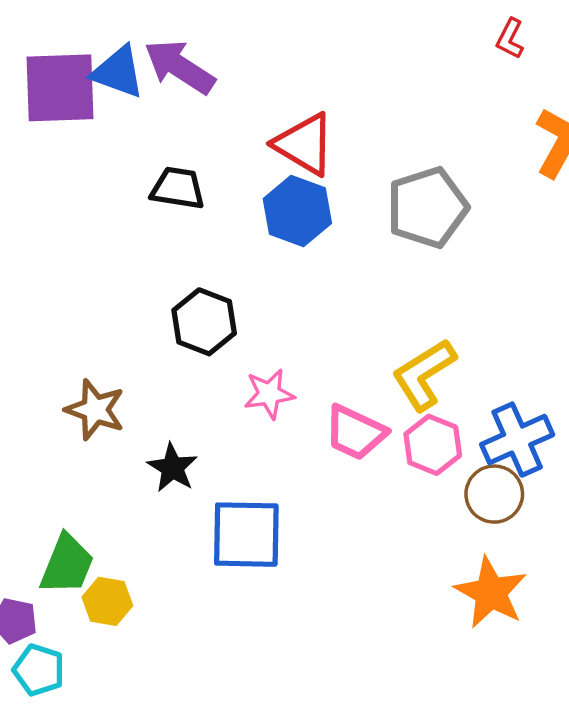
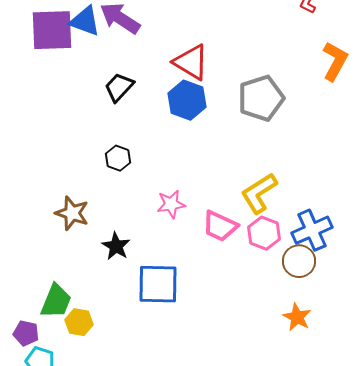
black trapezoid: (178, 188) -> (119, 87), turned -56
black hexagon: (204, 322) -> (118, 158), moved, size x0.7
orange star: (491, 593) -> (297, 317), size x0.7

